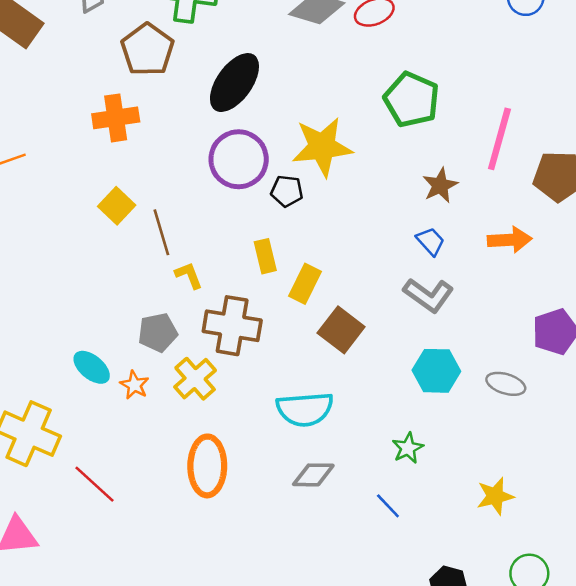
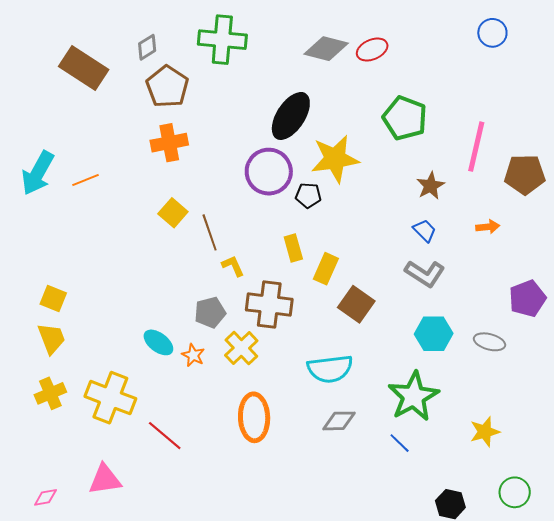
brown pentagon: (147, 50) -> (167, 87), moved
black ellipse: (234, 83) -> (291, 116), moved
orange arrow: (510, 240) -> (488, 227), size x0.7
green star: (408, 448) -> (413, 396), size x2.0

